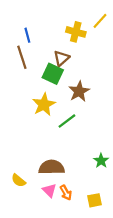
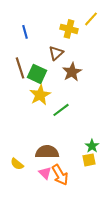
brown line: (22, 57) -> (20, 68), moved
green square: (53, 74) -> (37, 74), moved
brown star: (79, 91) -> (72, 72), moved
orange arrow: (66, 193) -> (60, 175), size x1.5
yellow square: (94, 200) -> (89, 160), moved

